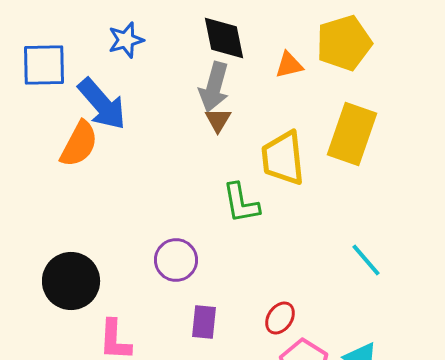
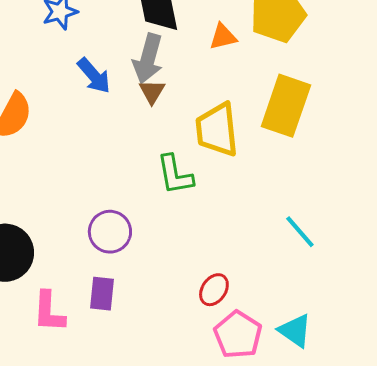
blue arrow: (102, 104) -> (94, 76), moved, size x0.7
purple rectangle: (204, 322) -> (102, 294), moved

